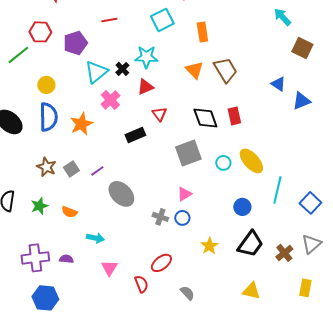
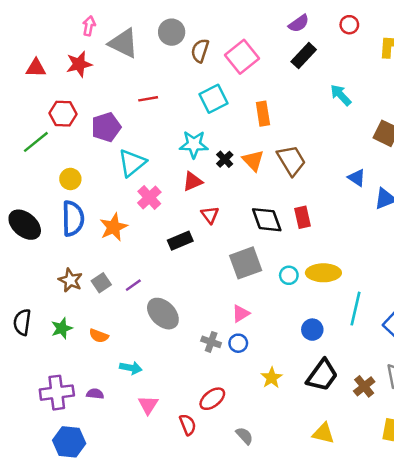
cyan arrow: (282, 17) -> (341, 95), moved
black cross: (122, 69) -> (225, 159), moved
yellow ellipse: (251, 161) -> (323, 273), turned -48

